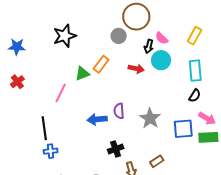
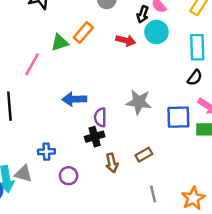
purple semicircle: (119, 111) -> (100, 117), moved
gray star: (150, 118) -> (139, 102), turned -30
blue cross: (51, 151) -> (46, 152), moved

